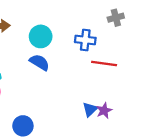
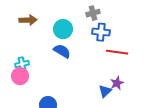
gray cross: (116, 18) -> (93, 13), moved
purple star: (104, 111) -> (117, 83), moved

